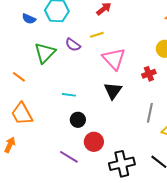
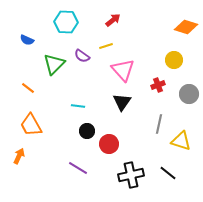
blue semicircle: (29, 19) -> (27, 40), moved
red circle: (94, 142) -> (109, 144), moved

